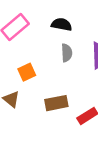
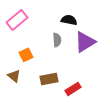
black semicircle: (62, 24) -> (69, 20), moved

